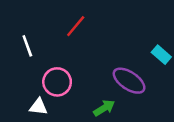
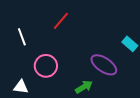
white triangle: (38, 107) -> (21, 87), moved

